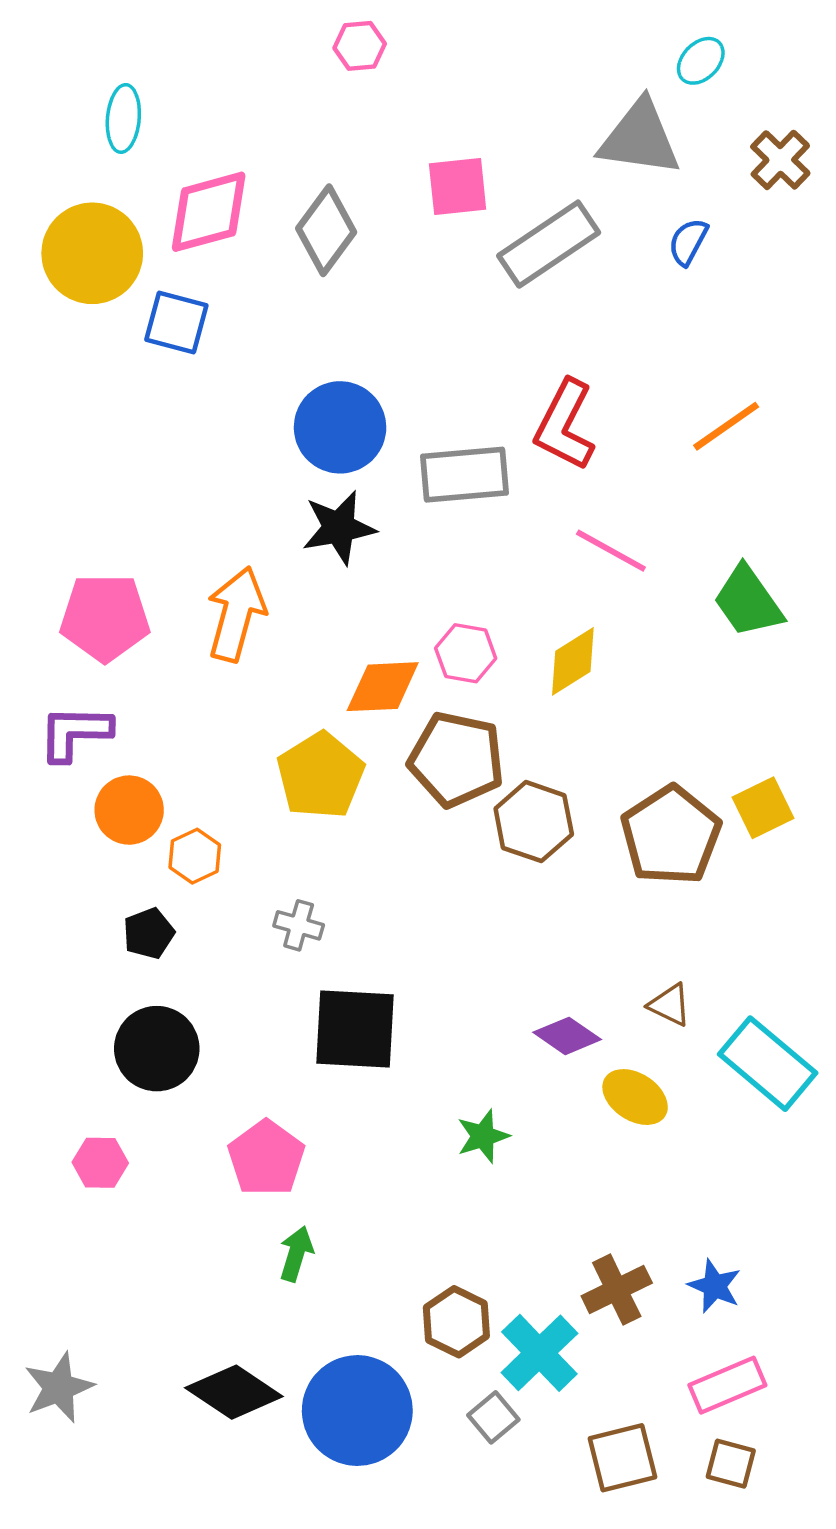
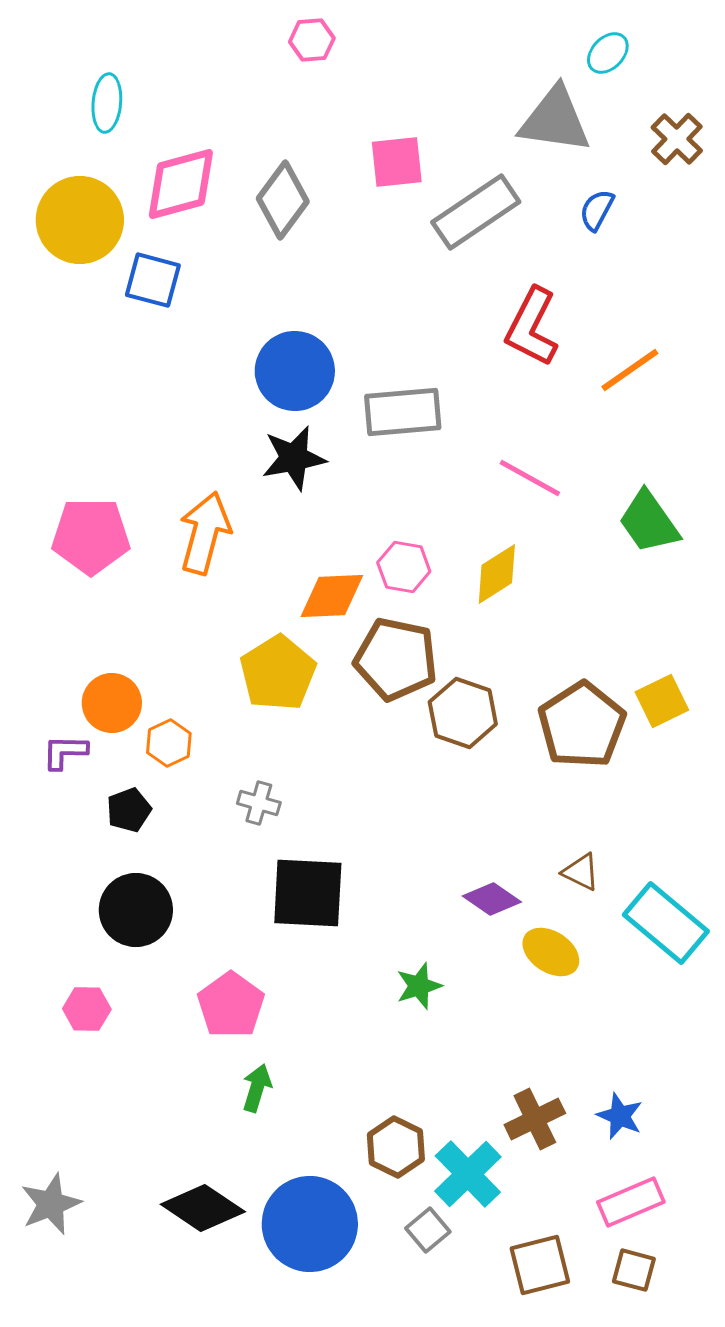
red L-shape: (565, 425) -> (532, 327), moved
purple L-shape: (75, 733) -> (65, 752), moved, size x0.7

